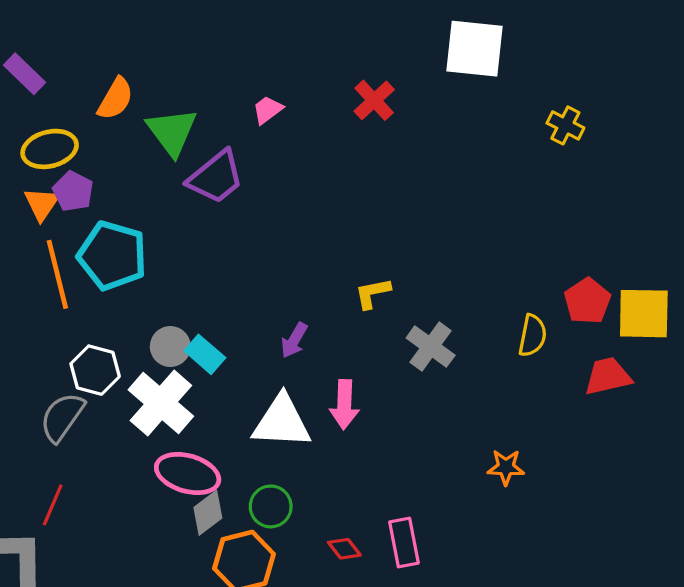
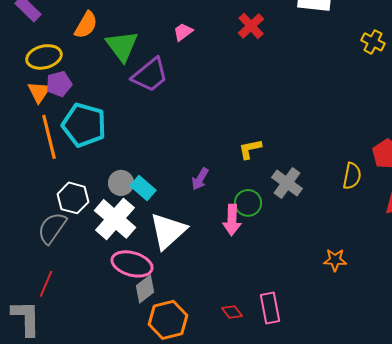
purple pentagon: (73, 191) -> (59, 84), turned 30
white triangle: (282, 422) -> (168, 231), moved, turned -45
green circle: (271, 506) -> (248, 203), moved

